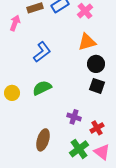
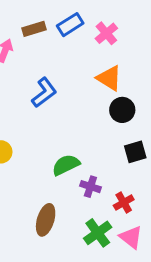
orange triangle: (87, 42) -> (109, 78), turned 48
black square: (97, 86) -> (135, 152), moved, turned -35
green semicircle: (42, 88) -> (66, 165), moved

